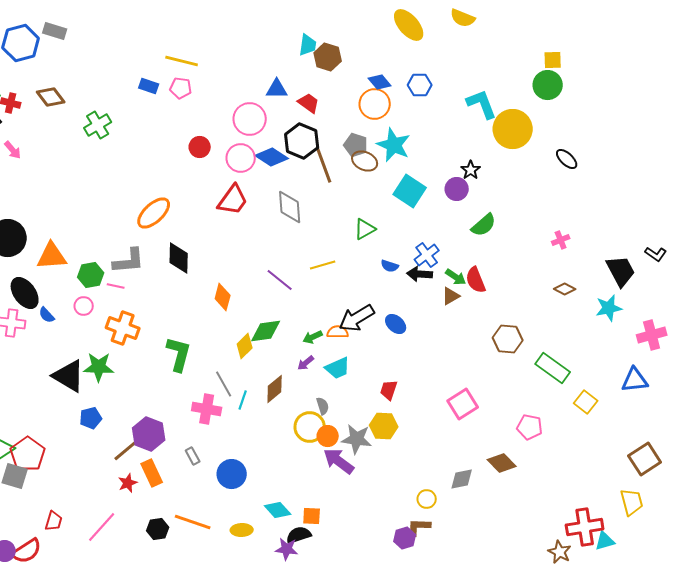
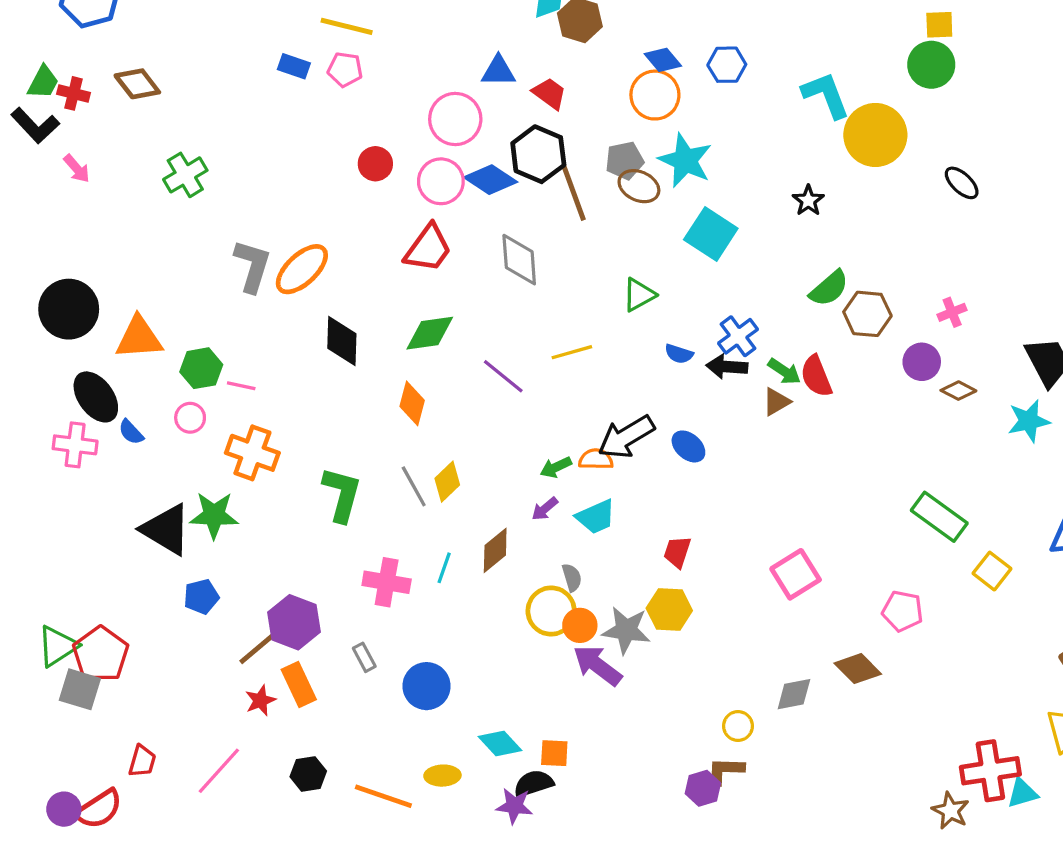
green cross: (98, 125) -> (185, 175), moved
gray pentagon: (356, 145) -> (625, 161), turned -30
purple circle: (457, 189) -> (922, 362), moved
gray L-shape: (129, 261) -> (252, 266), moved, turned -68
green diamond: (266, 331) -> (430, 333), moved
brown hexagon: (508, 339) -> (867, 314), moved
gray line: (224, 384) -> (414, 486), moved
orange line: (193, 522) -> (383, 796), moved

